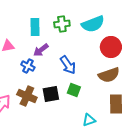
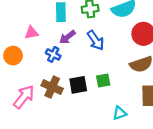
blue arrow: (68, 65) -> (96, 40), moved
green square: (74, 90) -> (103, 81), turned -32

